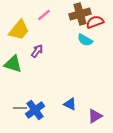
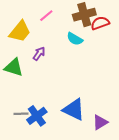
cyan semicircle: (85, 40) -> (75, 39), moved
blue triangle: (70, 104) -> (74, 110), size x1.6

